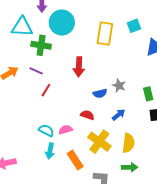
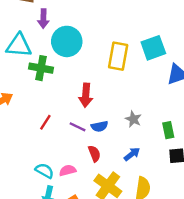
cyan square: (134, 26) -> (153, 48), size x1.5
purple line: (36, 71) -> (78, 127), moved
blue semicircle: (100, 93) -> (99, 126), moved
red semicircle: (87, 115) -> (94, 154), turned 48

